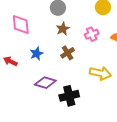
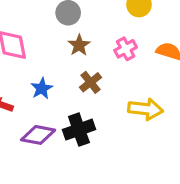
purple diamond: (45, 83) -> (38, 135), moved
black cross: (69, 96) -> (79, 130), moved

